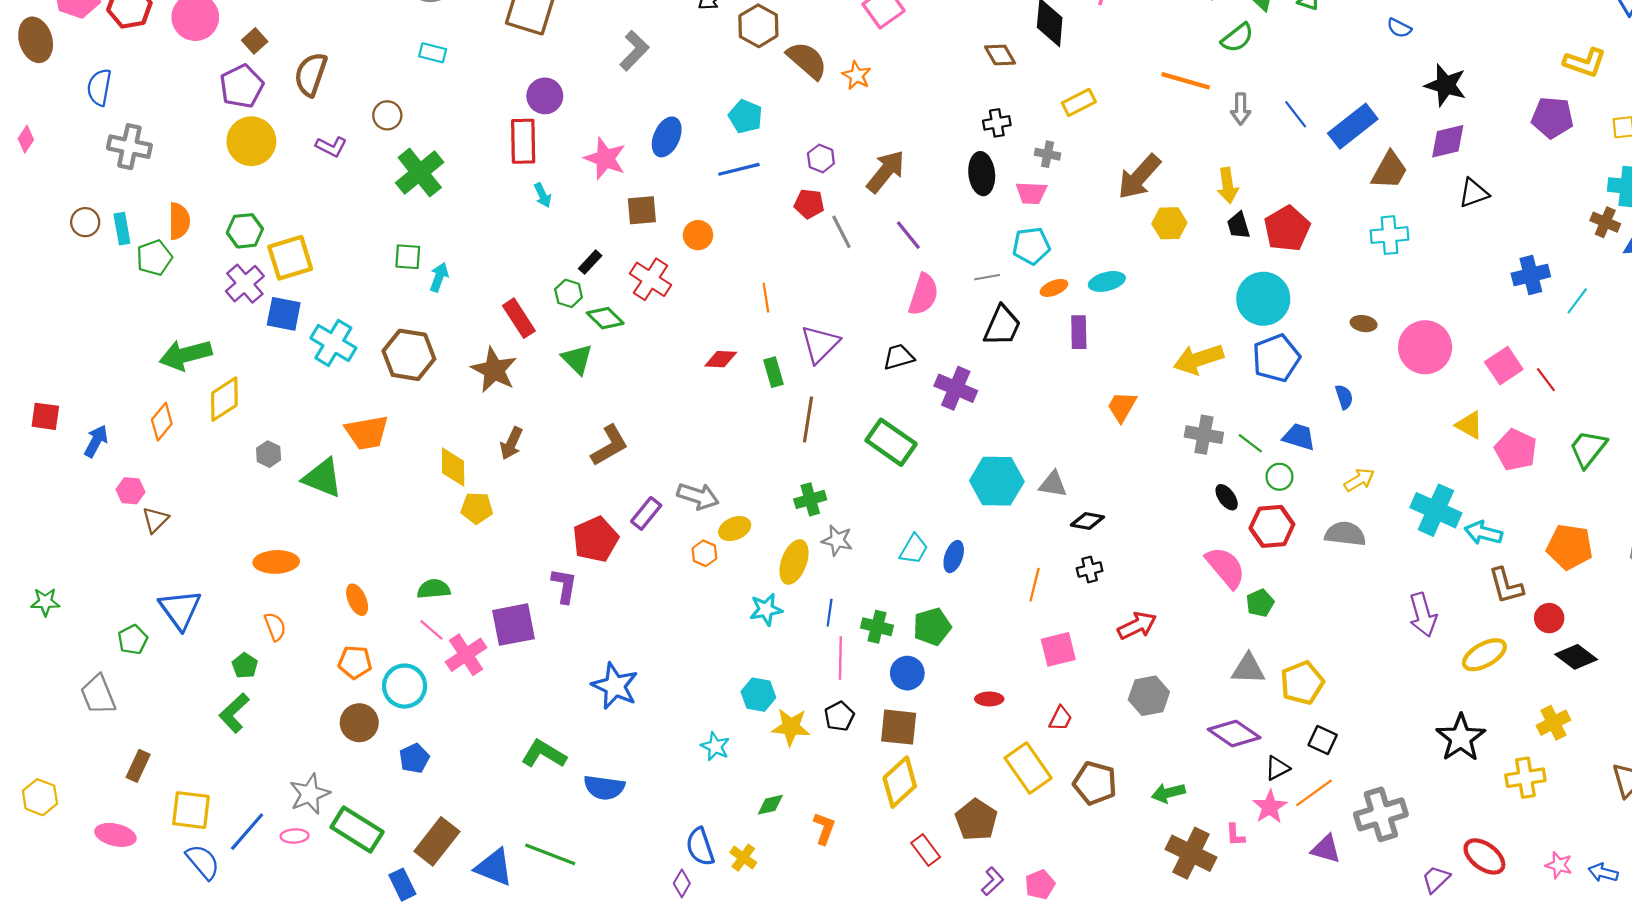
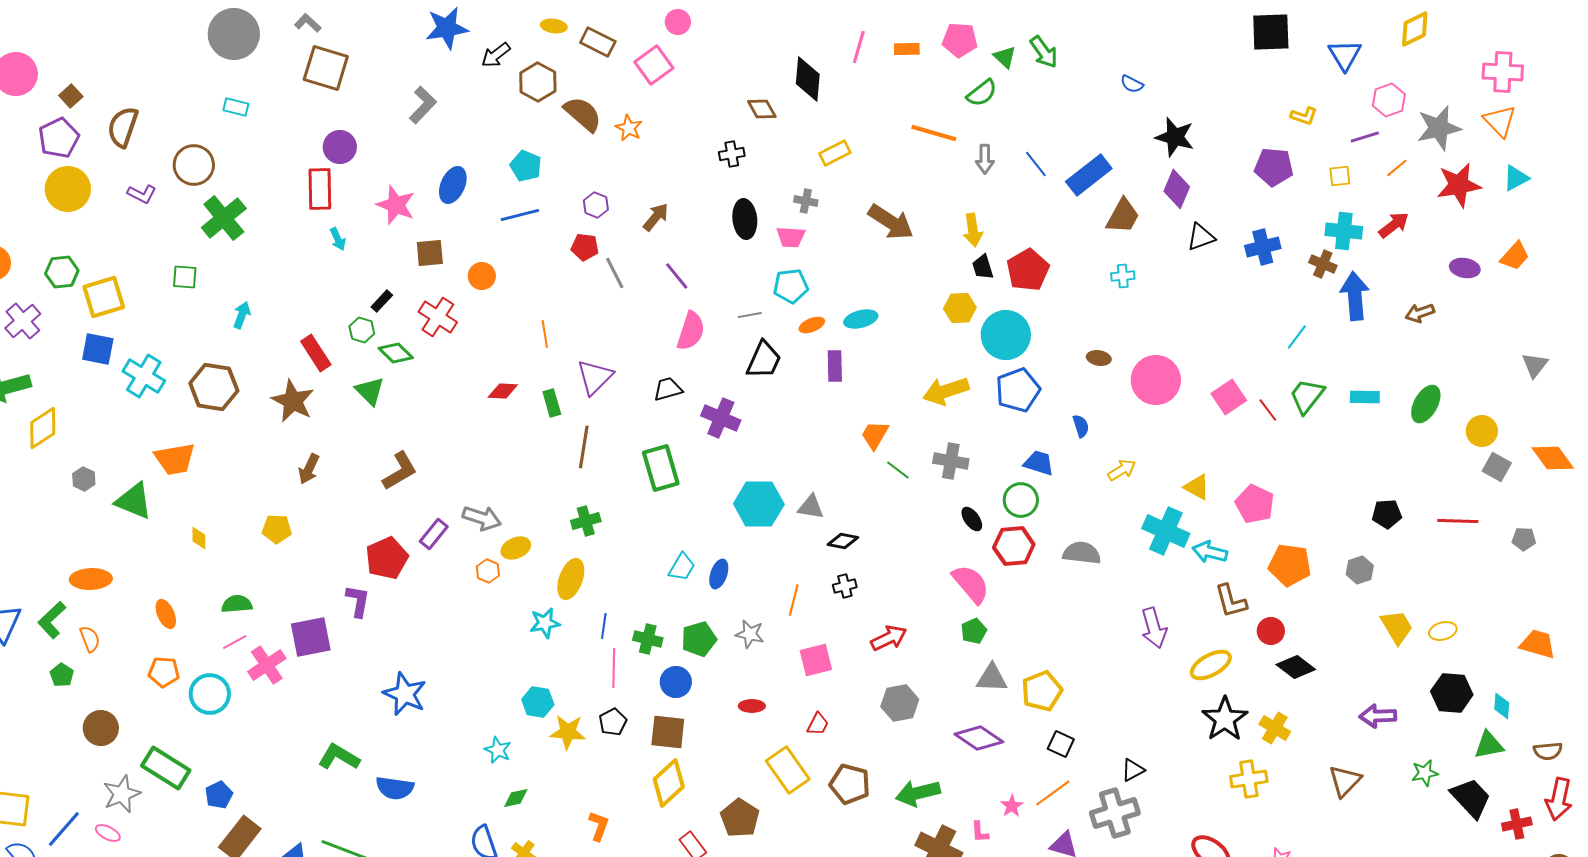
yellow L-shape: (1585, 62) -> (1304, 116), size x0.7
brown circle: (387, 115) -> (194, 165), size x1.5
black cross: (997, 123) -> (732, 154), moved
purple diamond: (1448, 141) -> (1177, 189), turned -54
brown arrow: (886, 171) -> (656, 217), size x0.7
brown arrow: (1139, 177) -> (891, 222), turned -99
yellow hexagon: (1169, 223) -> (960, 308), moved
cyan cross: (1389, 235) -> (1123, 276), size x0.7
green square: (408, 257) -> (185, 277), moved
blue cross: (1531, 275) -> (1263, 247), moved
purple cross: (245, 284) -> (23, 321), moved
yellow triangle: (1469, 425) -> (1197, 487), moved
green rectangle: (891, 442) -> (661, 468), turned 39
green line: (1250, 443) -> (898, 470), moved
green trapezoid: (1588, 449) -> (1307, 396), moved
pink pentagon: (1516, 450) -> (1255, 504), moved
yellow diamond: (453, 467) -> (199, 538), moved, size x0.6
green circle: (1279, 477) -> (1021, 500), size x1.4
yellow arrow: (1359, 480) -> (1122, 470), moved
gray star: (837, 540) -> (750, 634), moved
green pentagon: (1260, 603) -> (974, 631), moved
pink line: (432, 630) -> (235, 642), turned -70
green L-shape: (234, 713) -> (52, 620), moved
brown circle: (359, 723) -> (101, 728), moved
yellow cross: (1553, 723) -> (1275, 728), turned -32
black star: (1461, 738) -> (1225, 719), moved
blue pentagon: (414, 758) -> (219, 795), moved
black triangle: (1277, 768) -> (1133, 770), moved
green arrow: (1168, 793) -> (918, 793), size x1.4
green diamond: (770, 805) -> (516, 798), moved
pink star: (1270, 807) -> (1012, 806), size x0.7
green rectangle: (357, 830) -> (166, 768), moved
pink ellipse: (295, 836) -> (108, 833), turned 30

